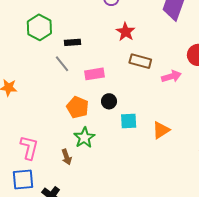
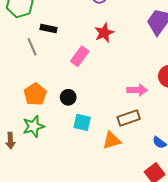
brown rectangle: (140, 61) -> (129, 118), moved, turned -50
pink rectangle: (95, 74) -> (80, 56), moved, turned -60

